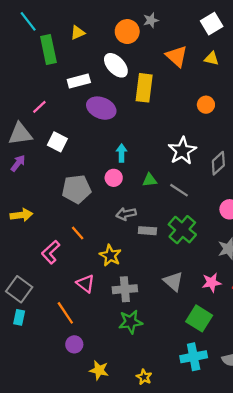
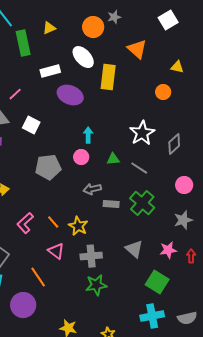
yellow triangle: (212, 59) -> (177, 67), moved
orange line: (78, 233) -> (53, 222), moved
purple circle: (74, 344) -> (23, 305), moved, size x1.6

